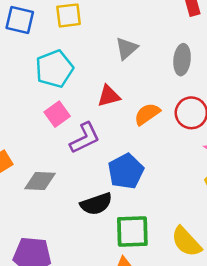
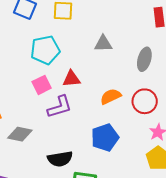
gray triangle: (127, 48) -> (103, 44), turned 30
red triangle: (109, 96) -> (71, 79), moved
blue pentagon: (126, 171) -> (105, 138), moved

